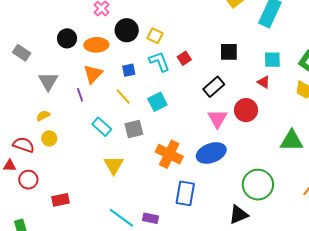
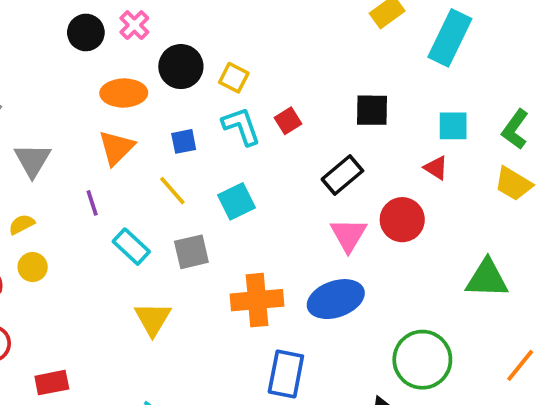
black circle: (67, 38) -> (86, 32), moved
purple line: (80, 95) -> (92, 203), moved
orange cross: (169, 154) -> (257, 300), turned -32

